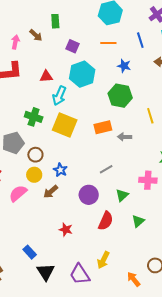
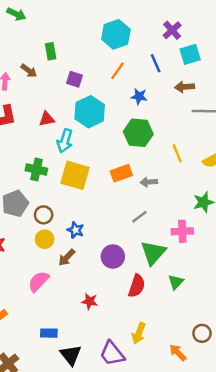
orange line: (108, 43) -> (117, 71), turned -49
gray line: (106, 169) -> (139, 217), moved
pink semicircle: (18, 193) -> (39, 281), moved
green triangle: (122, 195) -> (153, 253), size x1.6
blue rectangle: (30, 252) -> (49, 333), turned -40

